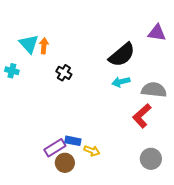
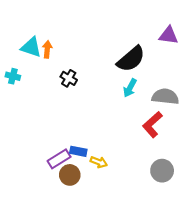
cyan triangle: (29, 44) -> (31, 47), turned -30
cyan arrow: (121, 82) -> (130, 88), turned -48

